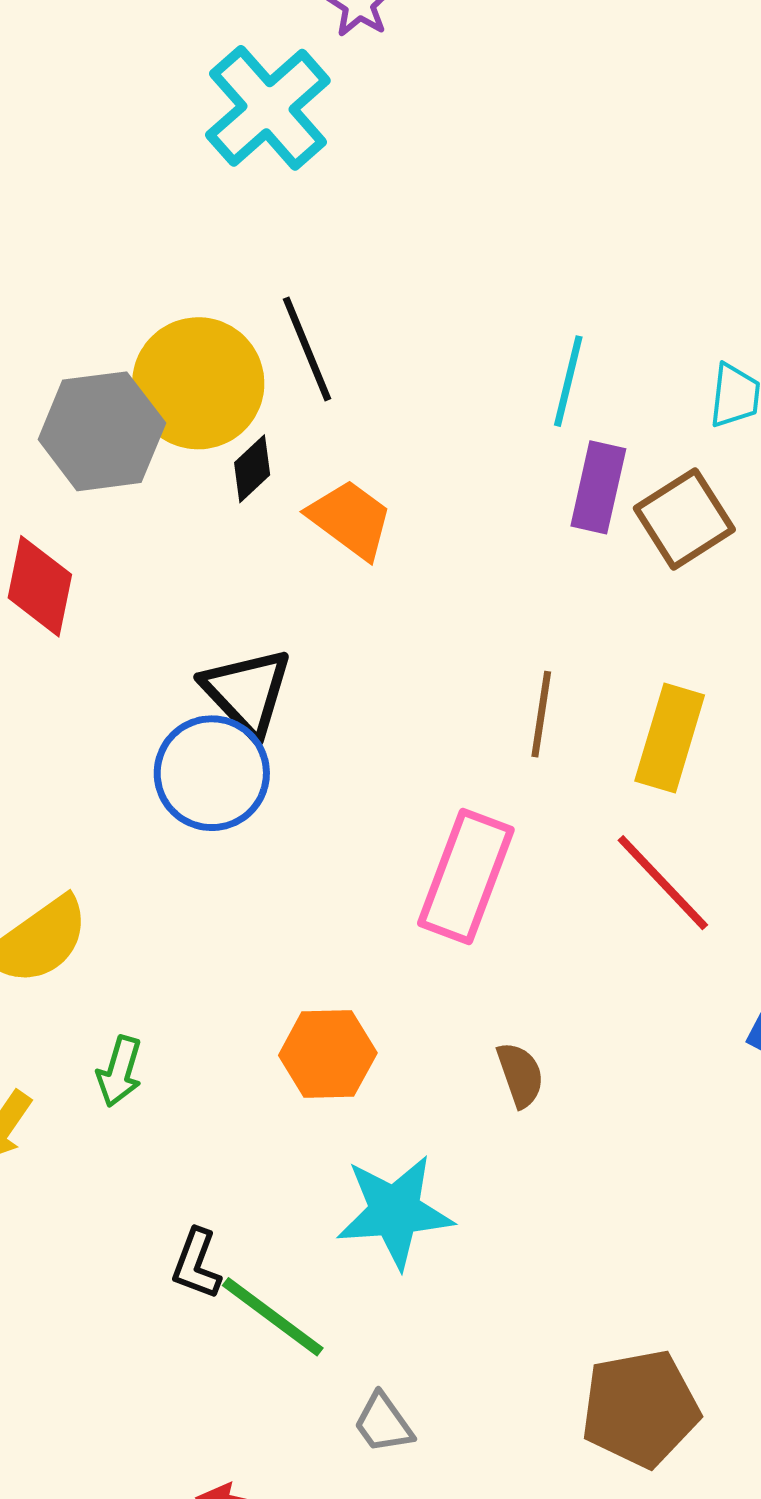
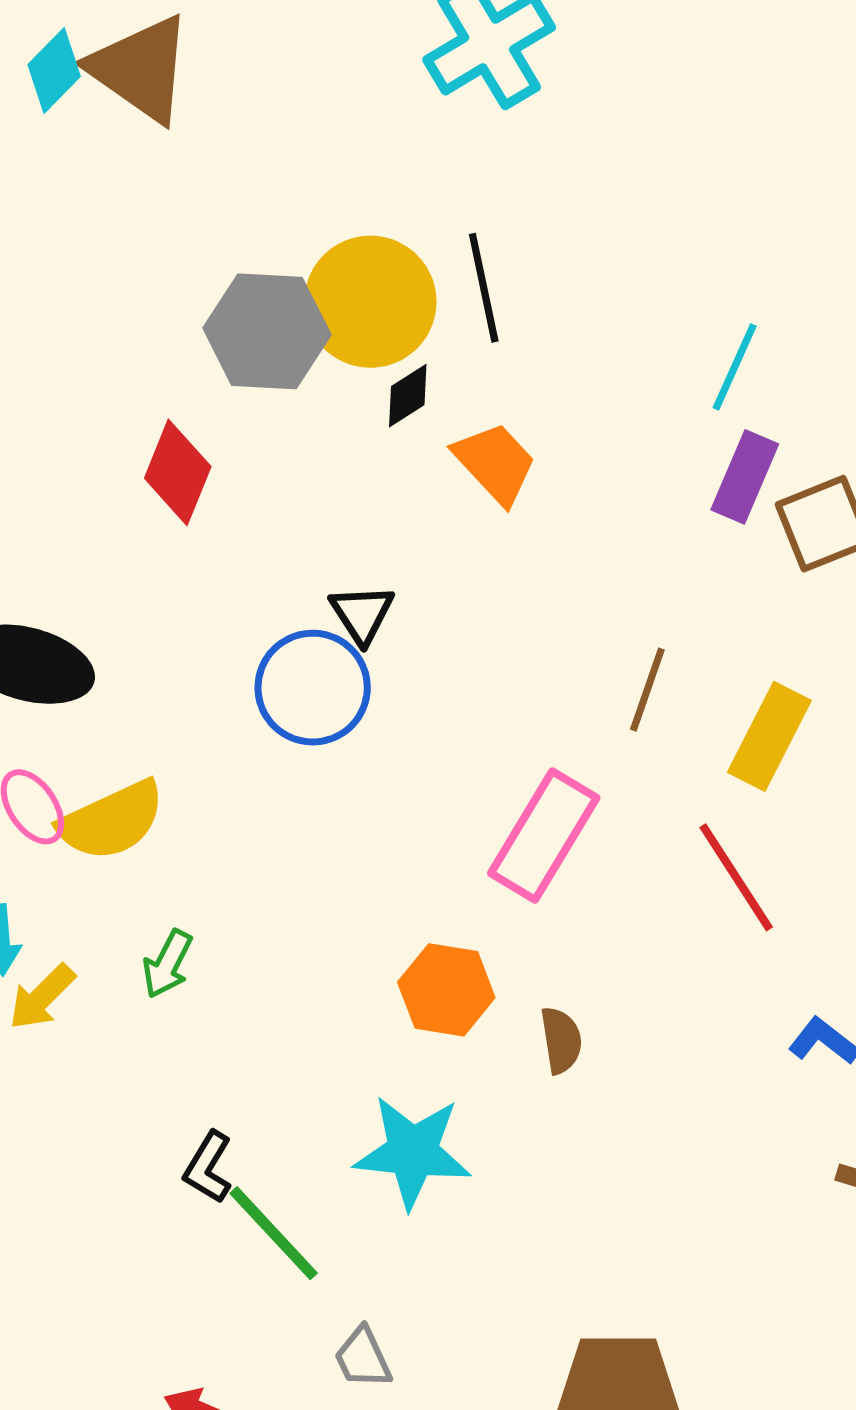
black triangle: (247, 692) -> (362, 614), size x0.7
orange hexagon: (328, 1054) -> (446, 990), moved

